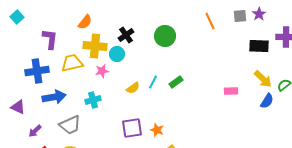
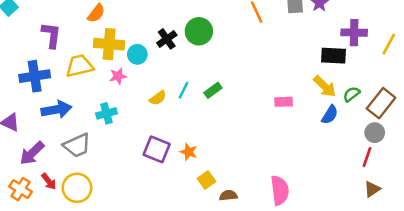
black cross: (126, 35) -> (167, 39), moved
black rectangle: (259, 46) -> (334, 56), moved
purple square: (132, 128) -> (157, 149), turned 30
purple arrow: (35, 131) -> (32, 153), size x1.5

